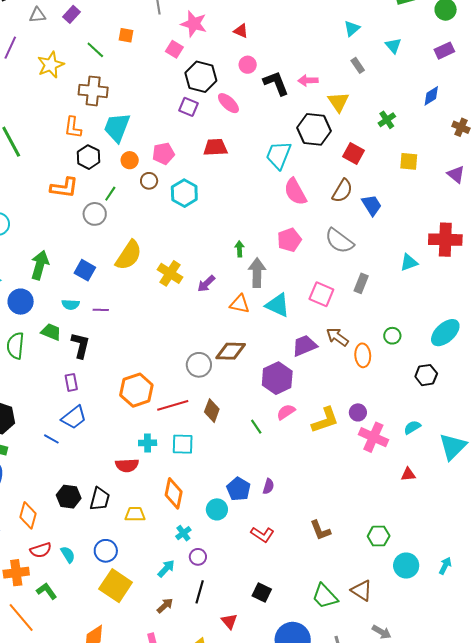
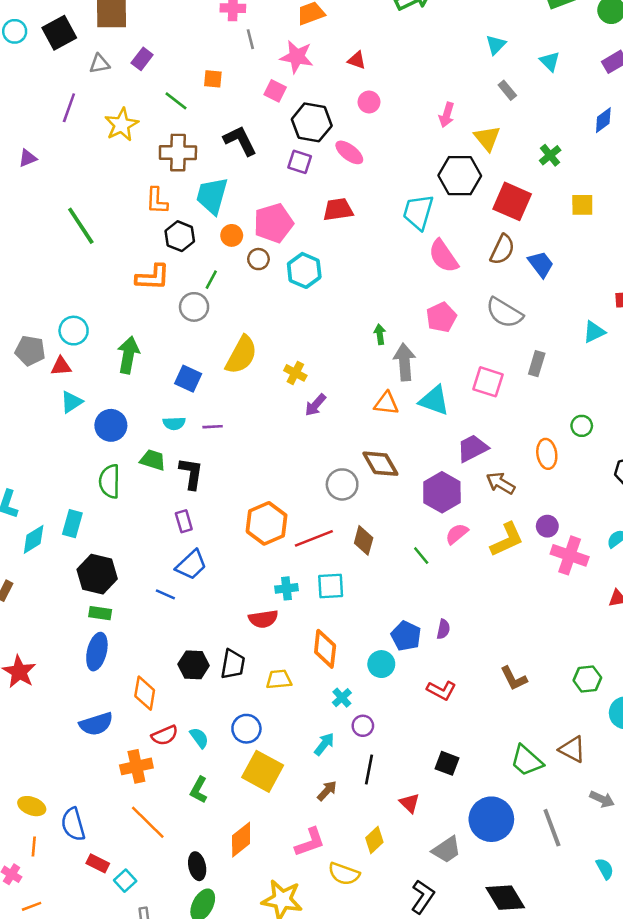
pink arrow: (308, 80) -> (447, 115), turned -66
black L-shape: (276, 83) -> (240, 141), moved
pink pentagon: (163, 153) -> (273, 223), size x1.4
red square: (354, 154) -> (512, 201), size x1.4
green arrow: (40, 265) -> (128, 355), moved
yellow cross: (170, 273) -> (295, 373), size x0.7
purple arrow: (206, 284) -> (315, 405), moved
brown arrow: (337, 337) -> (501, 483), moved
brown diamond: (231, 351) -> (380, 464), turned 64
green L-shape: (47, 591) -> (199, 790), moved, turned -110

